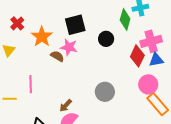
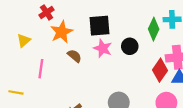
red cross: (17, 23) -> (47, 12), moved
pink star: (69, 47) -> (103, 48), moved
pink line: (31, 84) -> (41, 69), moved

